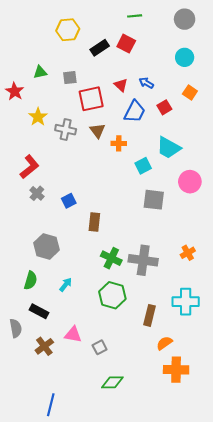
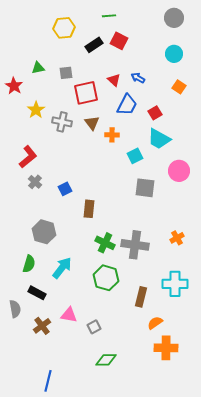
green line: (135, 16) -> (109, 16), moved
red square: (164, 107) -> (155, 113), moved
cyan arrow: (66, 285) -> (62, 268), size x1.6

